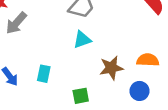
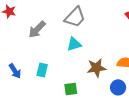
gray arrow: (16, 23) -> (37, 29), moved

